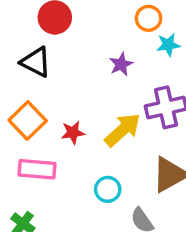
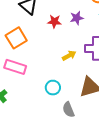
yellow arrow: (123, 130) -> (69, 56), size x0.6
red star: (73, 132) -> (54, 21), moved

